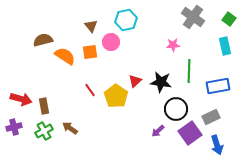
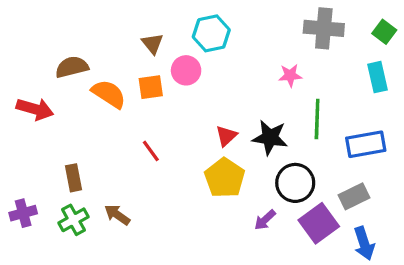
gray cross: (193, 17) -> (324, 28), turned -30
yellow pentagon: (116, 96) -> (225, 178), moved
red arrow: (21, 99) -> (35, 109), moved

